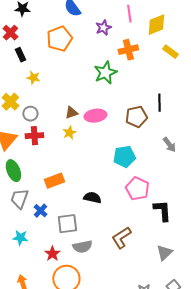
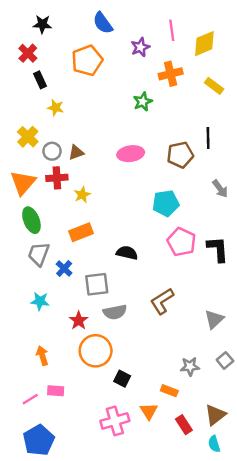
yellow rectangle: (170, 52) -> (214, 86), moved
green star: (105, 73) -> (143, 102), size x0.7
brown triangle: (71, 113) -> (76, 152), moved
yellow star: (69, 133) -> (82, 195), moved
black L-shape: (162, 211) -> (218, 249), moved

